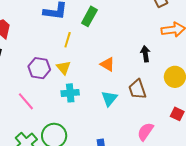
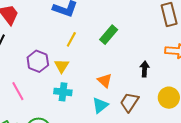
green rectangle: (89, 16) -> (109, 35), moved
orange triangle: (107, 64) -> (105, 81), moved
brown trapezoid: (137, 89) -> (129, 102), turned 40

